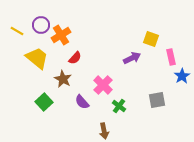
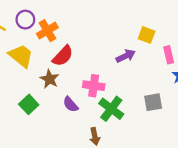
red semicircle: (75, 58) -> (63, 56), size x1.5
pink cross: (103, 85) -> (94, 86), turned -36
green cross: (119, 106) -> (111, 109), size x1.6

